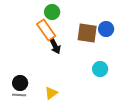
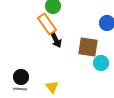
brown square: (87, 33) -> (88, 47), moved
yellow triangle: (51, 93) -> (52, 87), turned -32

